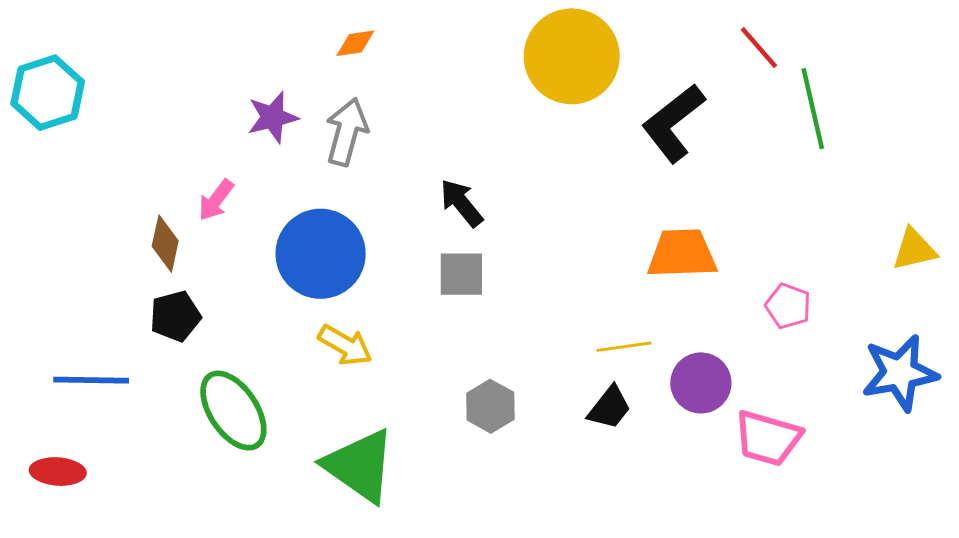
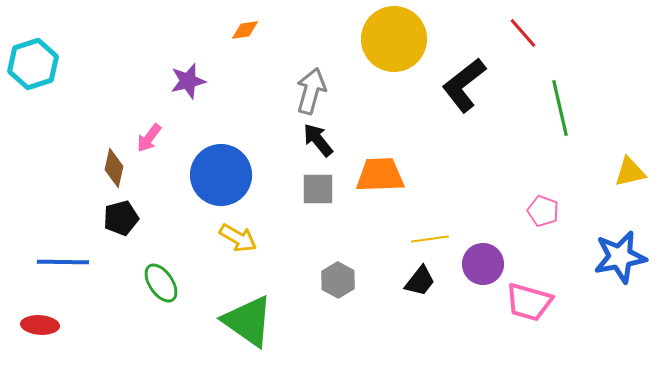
green line: (813, 109) -> (560, 108), moved
gray arrow: (347, 132) -> (311, 91), moved
orange trapezoid: (682, 254) -> (380, 175), moved
green ellipse: (233, 411) -> (161, 283), size x0.7

